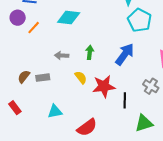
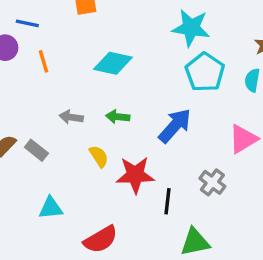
cyan diamond: (69, 17) -> (113, 63), moved
orange line: (34, 28) -> (44, 61), moved, turned -64
green arrow: (90, 52) -> (118, 117), turned -96
gray rectangle: (43, 78) -> (36, 150), turned 40

